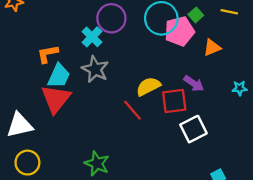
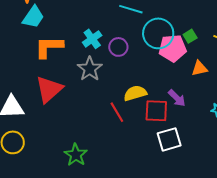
purple circle: (111, 18) -> (118, 47), moved, size x0.7
orange L-shape: (48, 54) -> (49, 47), size x1.4
cyan trapezoid: (59, 76) -> (33, 17), moved

